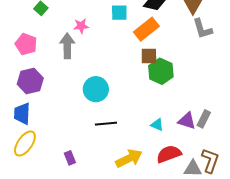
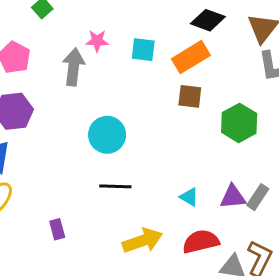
cyan square: (119, 13) -> (143, 50), moved
green hexagon: (161, 71) -> (239, 123), moved
purple triangle: (187, 121) -> (233, 197), turned -30

